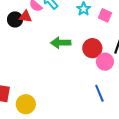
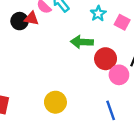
green arrow: (61, 43) -> (82, 42), moved
yellow circle: (26, 104) -> (55, 102), moved

